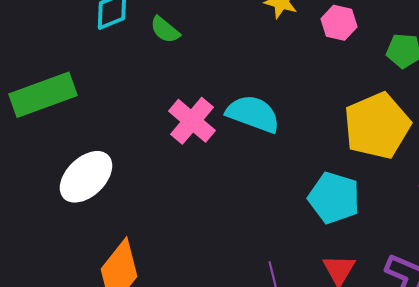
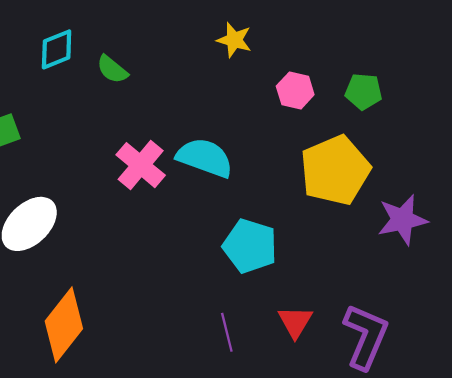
pink hexagon: (339, 23) -> (295, 90), moved
cyan pentagon: (334, 198) -> (250, 246), moved

